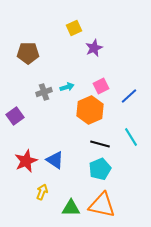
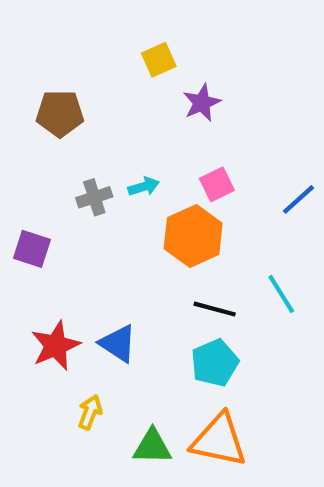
blue line: (129, 96) -> (298, 199), moved
purple square: (15, 116) -> (32, 249), turned -36

